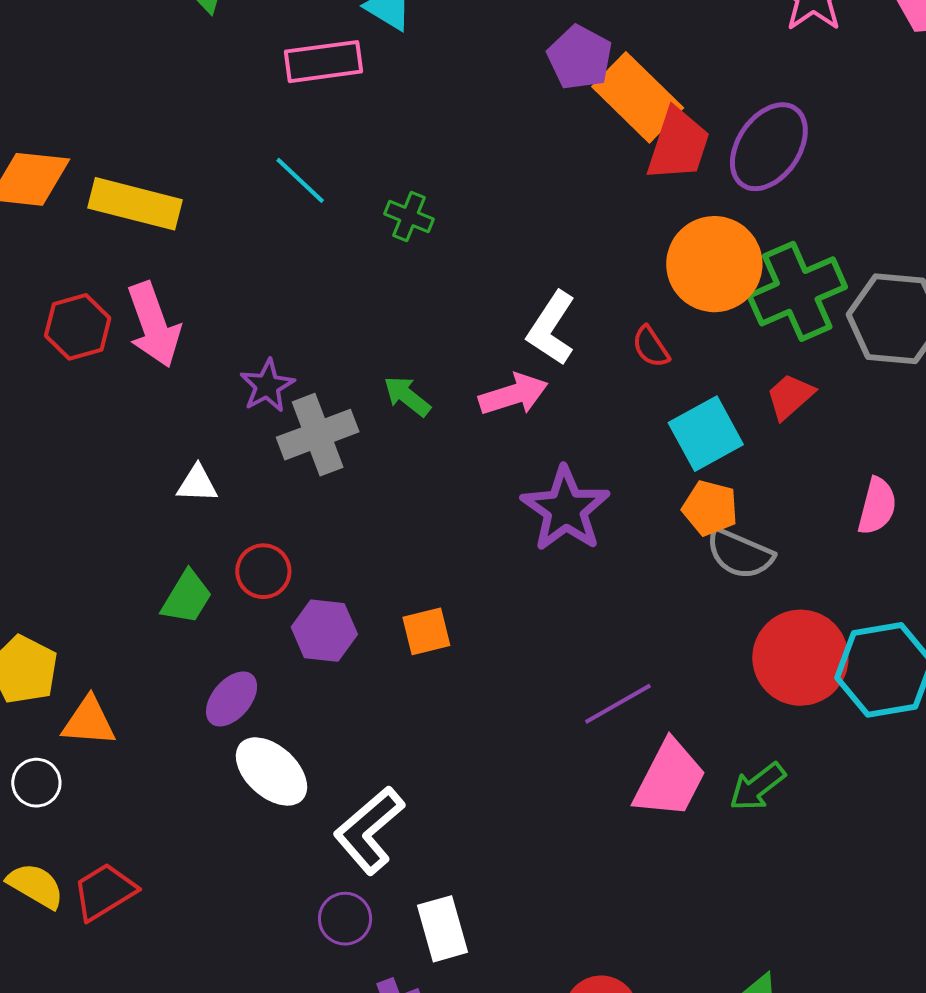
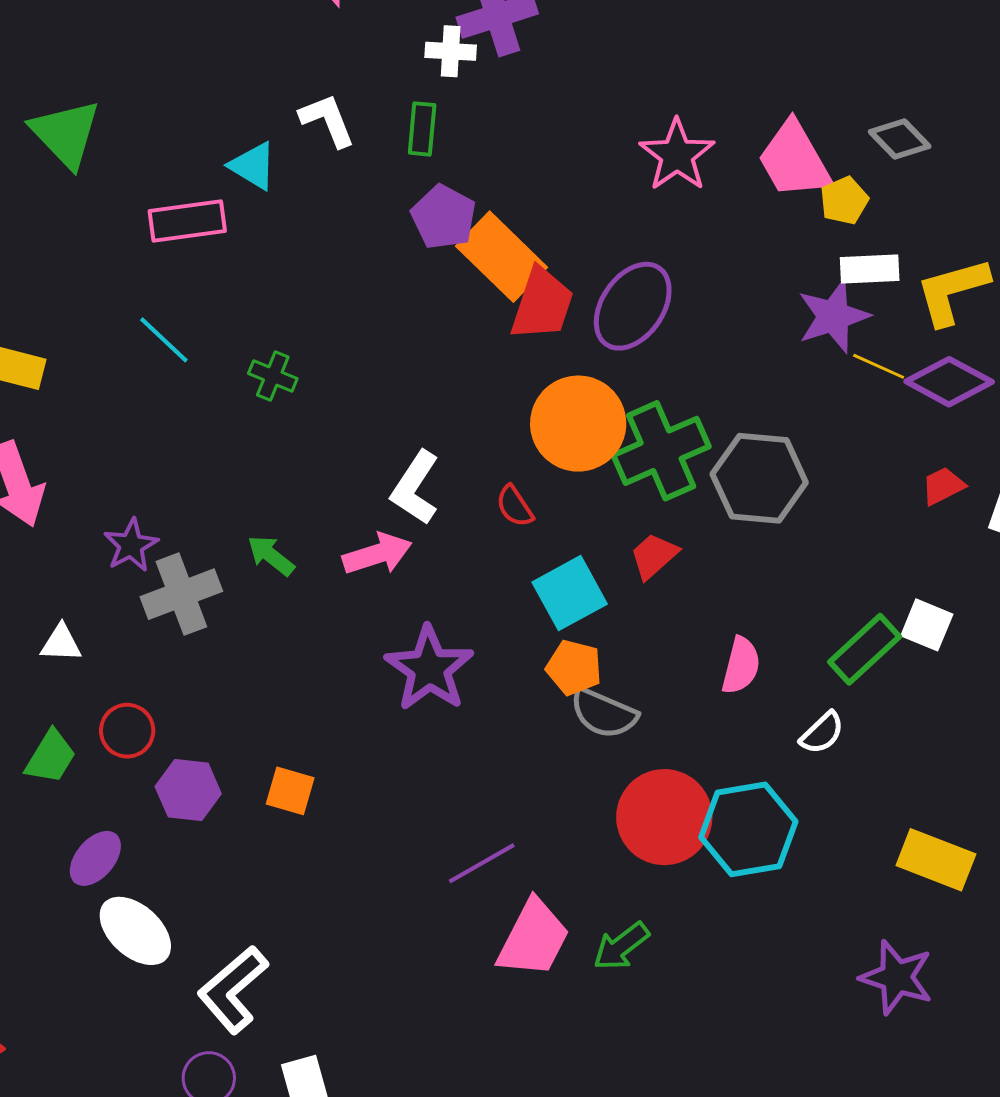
orange square: (426, 631) -> (290, 791), turned 30

